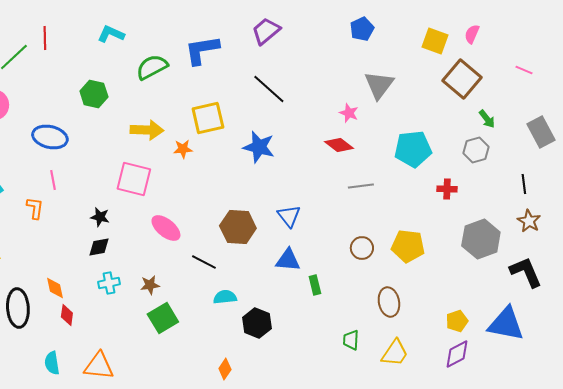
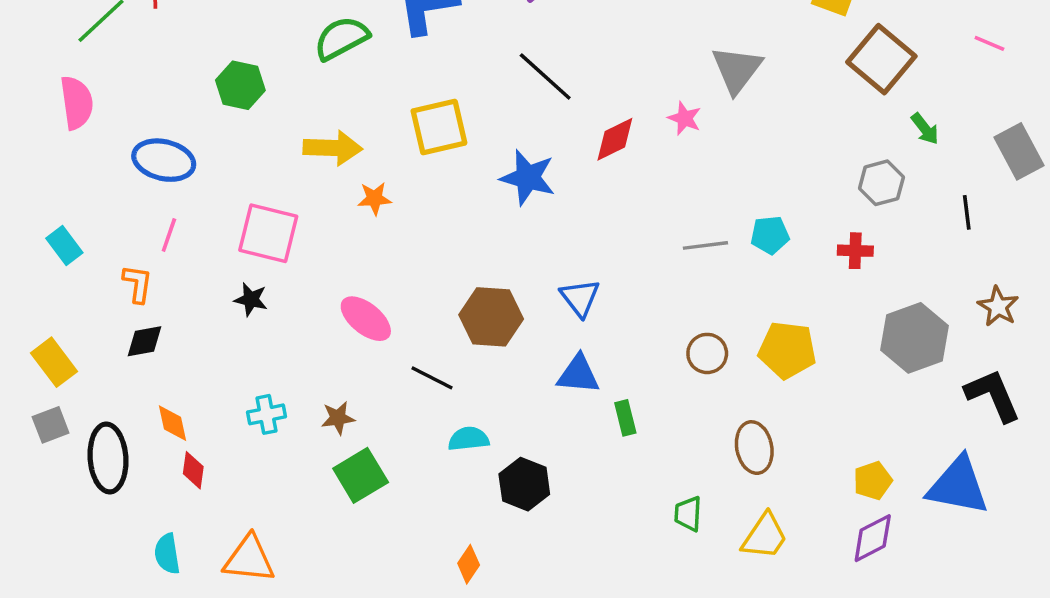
red diamond: (339, 145) -> (615, 139), moved, turned -64
orange star: (183, 149) -> (374, 198), moved
cyan pentagon: (413, 149) -> (770, 235), moved, size x0.6
gray hexagon: (476, 150) -> (881, 183), moved
pink square: (134, 179) -> (268, 233), moved
pink line: (53, 180) -> (169, 235), turned 30
black line: (524, 184) -> (967, 212), moved
black diamond: (99, 247) -> (145, 341), moved

